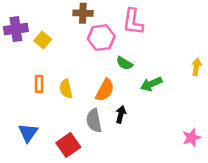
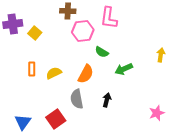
yellow semicircle: (66, 89) -> (54, 73), turned 77
black arrow: (121, 114) -> (107, 100), moved
blue triangle: (28, 133) -> (23, 122), moved

